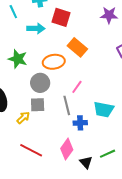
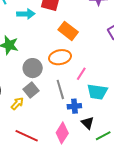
orange ellipse: (54, 62) -> (60, 57), moved
pink line: (77, 87) -> (81, 74), moved
gray square: (38, 105) -> (31, 90), turned -35
black triangle: (86, 162) -> (88, 123), moved

